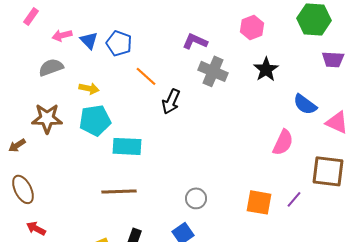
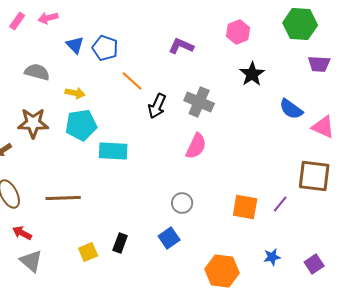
pink arrow: (62, 35) -> (48, 18), moved
gray semicircle: (51, 67) -> (37, 72), turned 35
gray cross: (213, 71) -> (199, 102), moved
pink semicircle: (283, 142) -> (196, 146), moved
brown line: (119, 191) -> (63, 198), moved

